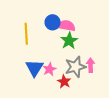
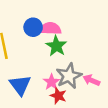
pink arrow: (91, 65) -> (91, 80), moved, turned -56
pink star: (49, 69) -> (51, 82), moved

